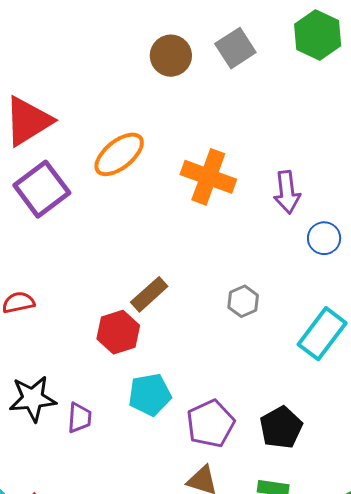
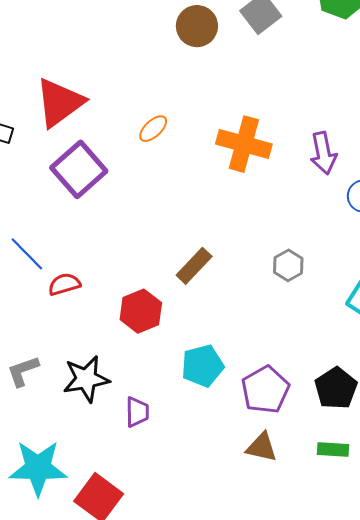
orange ellipse: (119, 154) -> (153, 129), size x0.6
red hexagon: (118, 332) -> (141, 311), moved
purple trapezoid: (79, 418) -> (137, 412), moved

